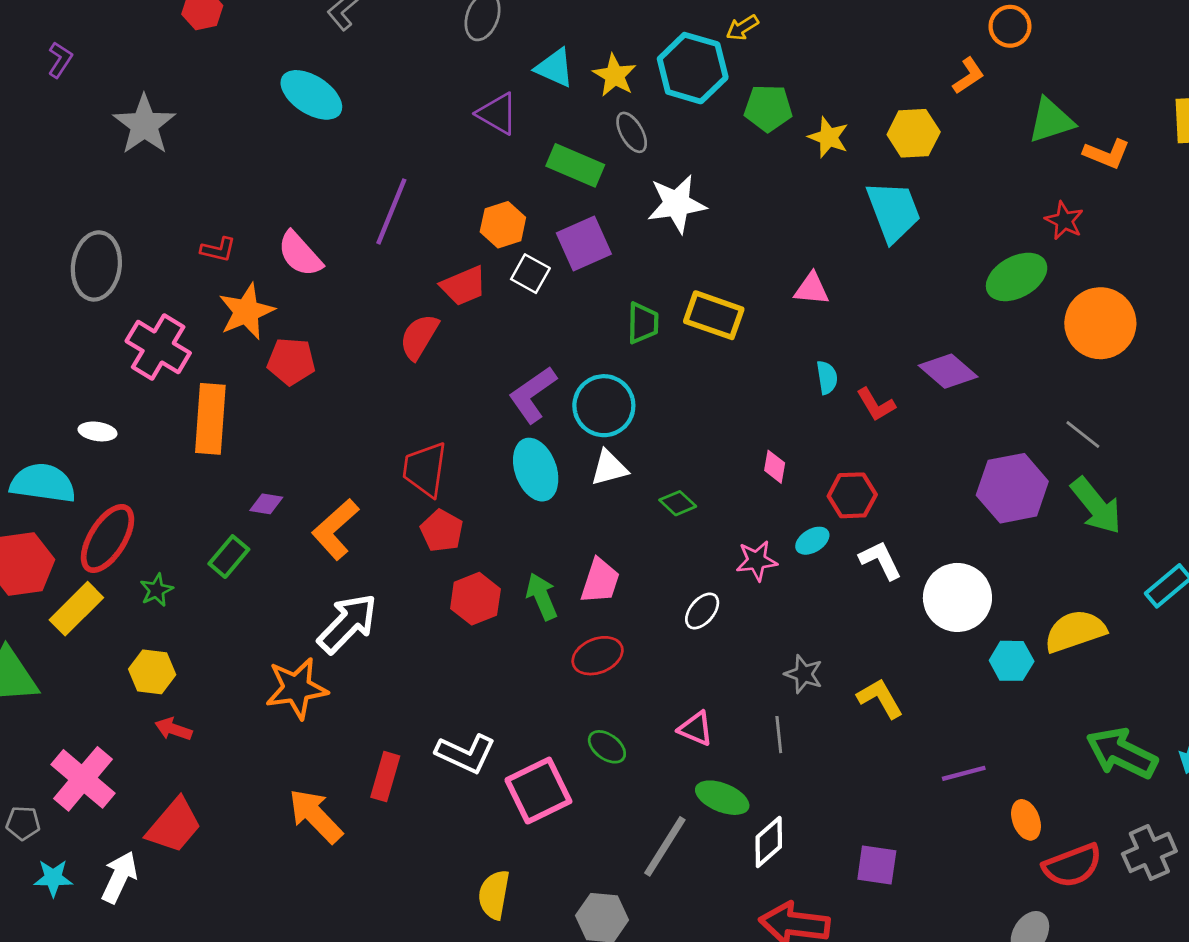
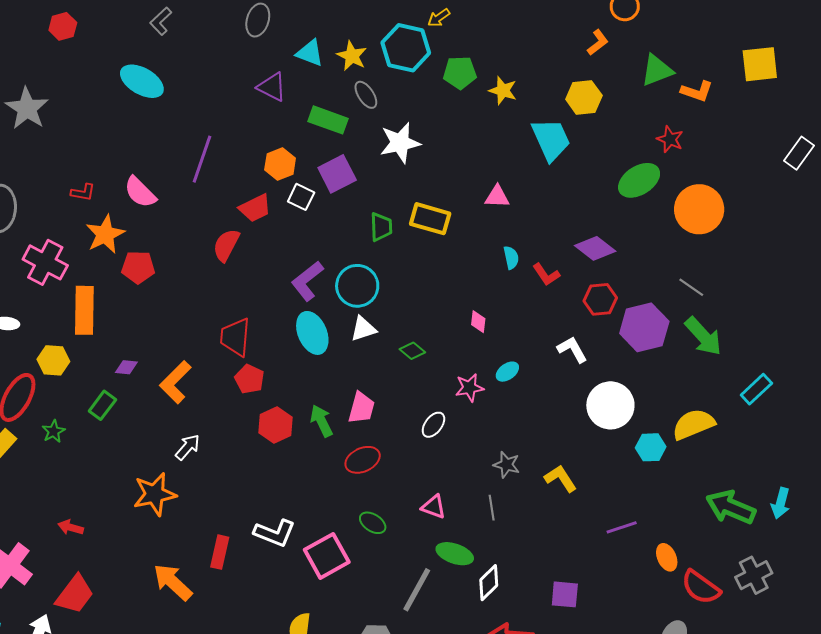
yellow hexagon: (914, 133) -> (584, 97), moved
red hexagon: (852, 495) -> (600, 299), moved
white L-shape: (880, 560) -> (572, 349), moved
white arrow: (347, 623) -> (188, 447), size x0.6
yellow hexagon: (152, 672) -> (53, 360), moved
red semicircle: (1072, 866) -> (701, 587), turned 60

